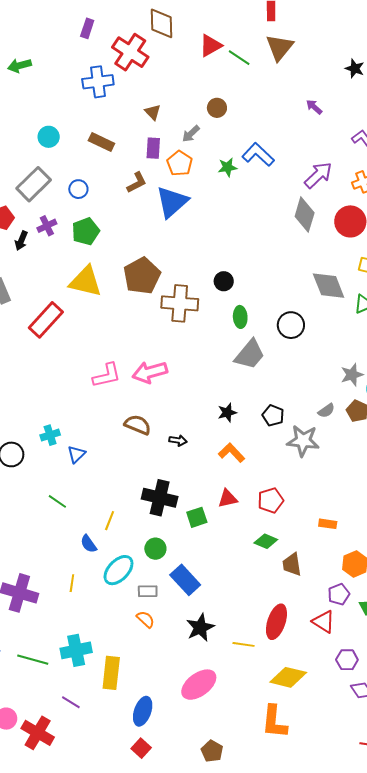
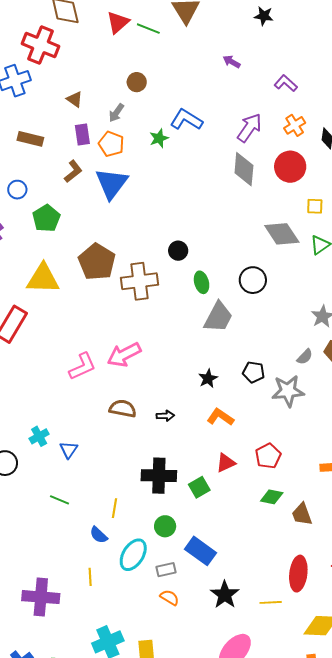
green pentagon: (86, 231) -> (46, 218), moved

